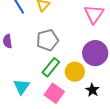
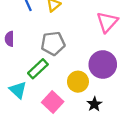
green rectangle: (51, 67) -> (38, 69), moved
cyan triangle: (21, 87) -> (18, 90), turned -30

